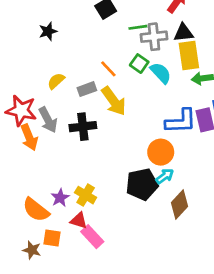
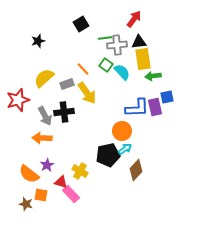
yellow semicircle: (56, 81) -> (44, 78), size x1.5
red star: (21, 111) -> (18, 100), turned -30
gray arrow: (48, 120) -> (45, 116), moved
orange arrow: (29, 137) -> (42, 138), moved, turned 114
yellow cross: (86, 195) -> (80, 171), moved

